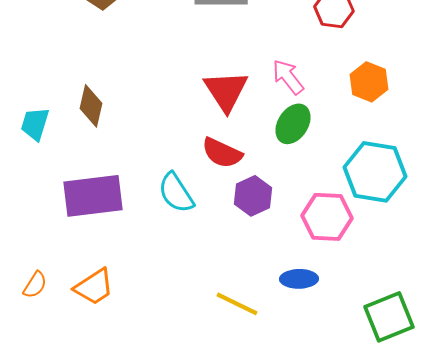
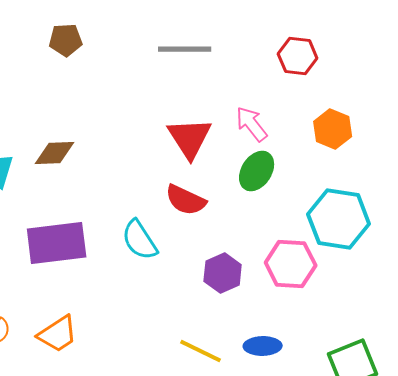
brown diamond: (91, 106) -> (55, 153), turned 75
purple hexagon: (253, 196) -> (223, 273), moved
blue ellipse: (299, 279) -> (263, 346), moved

